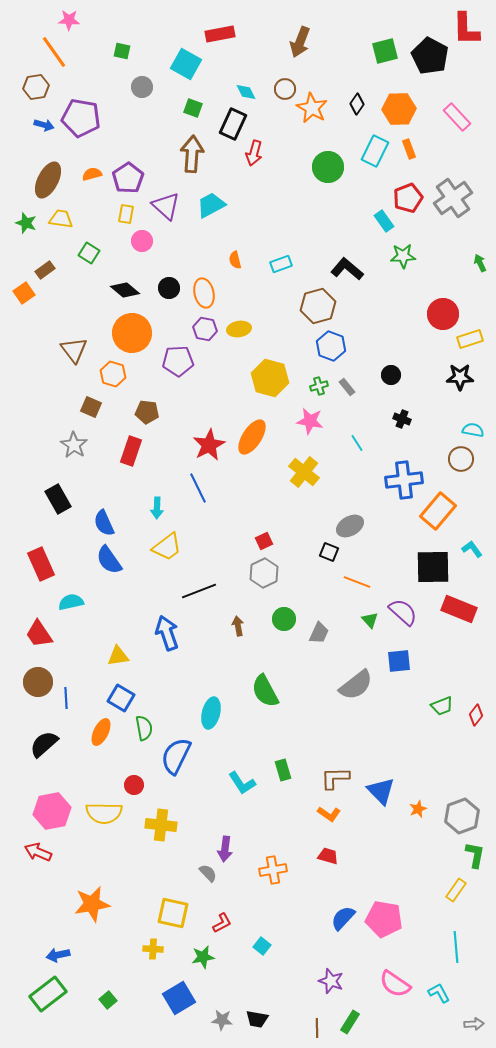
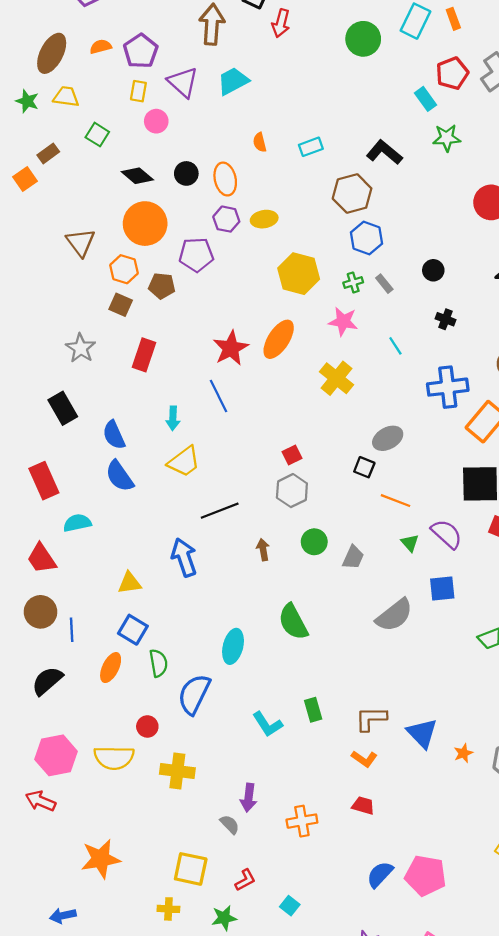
brown square: (91, 407) -> (121, 305), moved
brown pentagon: (147, 412) -> (162, 286), moved

